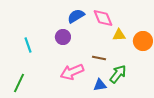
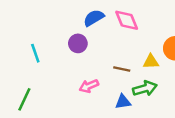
yellow triangle: (119, 35) -> (151, 62), moved
pink arrow: (72, 72) -> (89, 86), size x0.7
green arrow: (118, 74) -> (145, 88), turned 36

